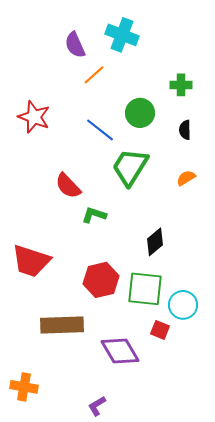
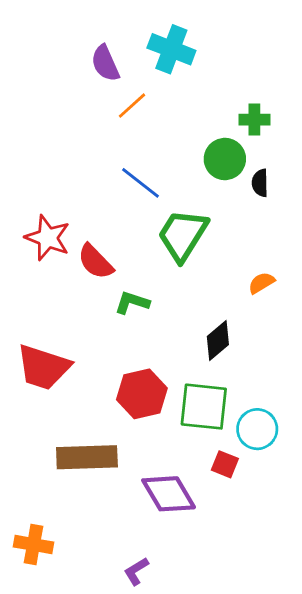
green circle: (140, 113) -> (225, 159), moved
red star: (34, 117) -> (48, 238), moved
orange semicircle: (186, 178) -> (261, 283), moved

